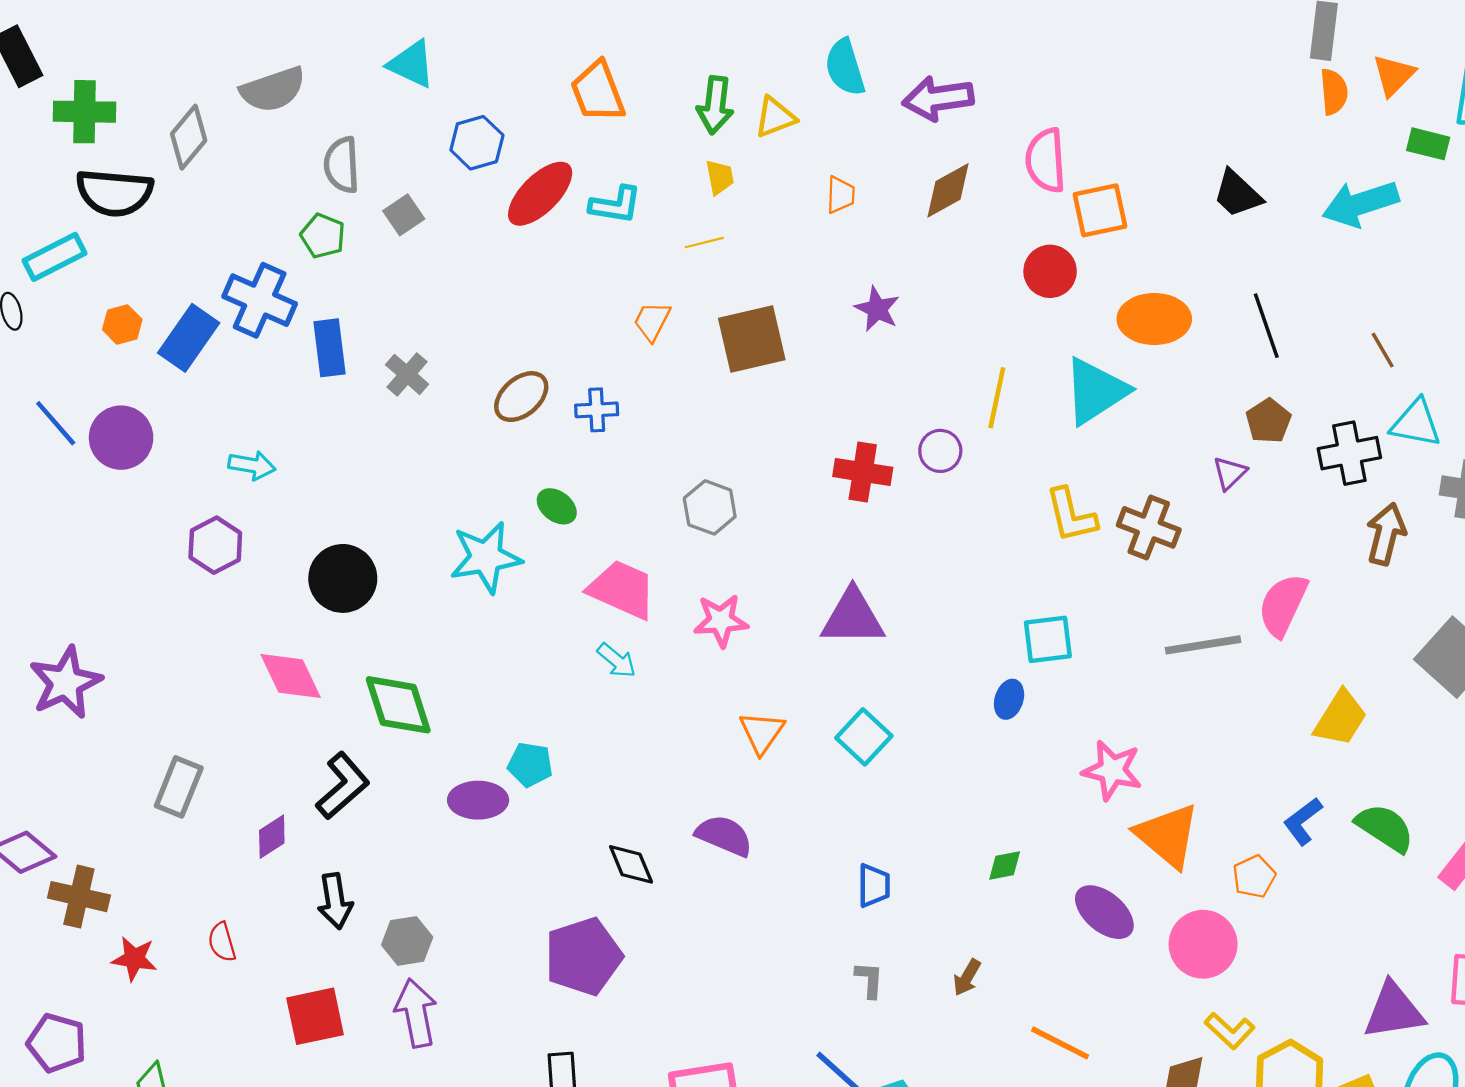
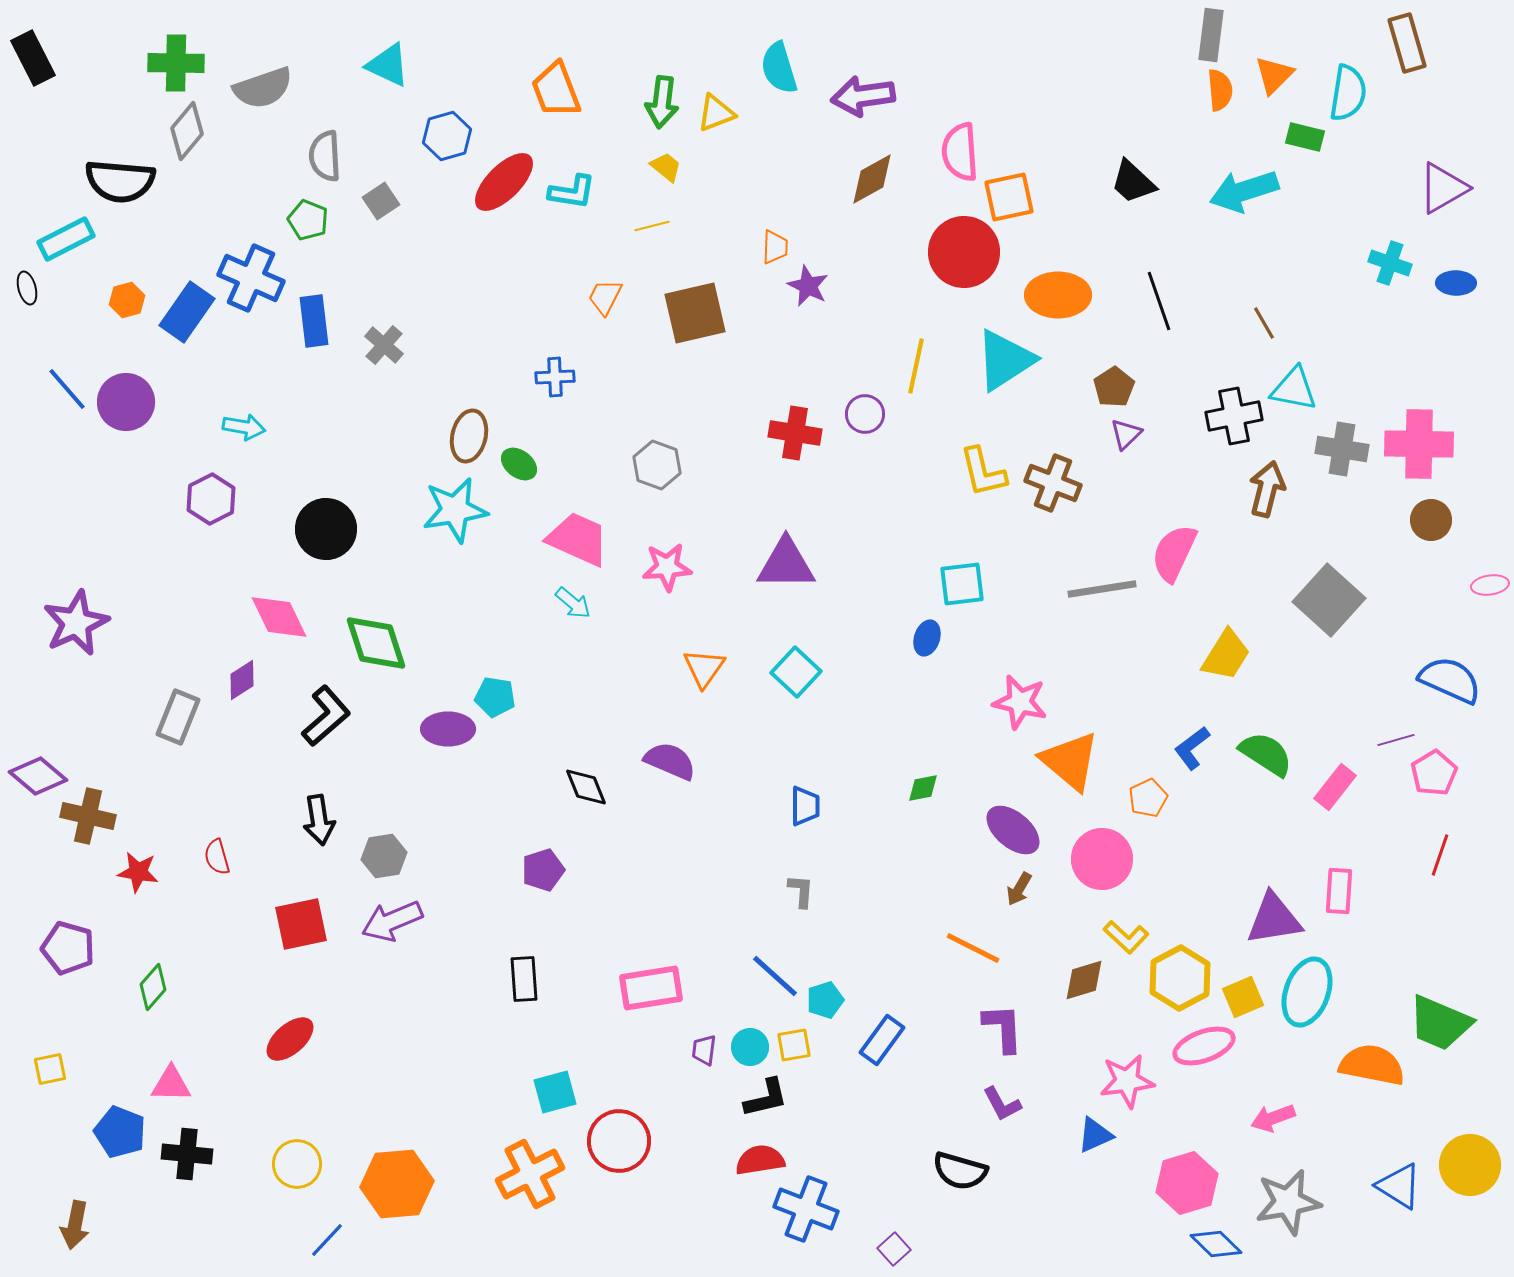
green cross: (84, 112) -> (176, 63), moved
yellow trapezoid: (720, 177) -> (666, 167), turned -40
orange trapezoid: (841, 195) -> (775, 247), moved
red circle: (1050, 271) -> (964, 252), size x1.5
brown ellipse: (521, 397) -> (469, 436), moved, turned -36
brown pentagon: (1268, 421) -> (1114, 387), moved
purple diamond: (272, 837) -> (242, 680), moved
purple pentagon: (583, 956) -> (543, 870), size x0.6
brown arrow: (967, 978) -> (1019, 889), moved
purple arrow: (416, 1013) -> (392, 921), turned -102

